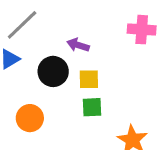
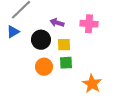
pink cross: (142, 30) -> (89, 24), moved
orange circle: (30, 118) -> (44, 67), moved

